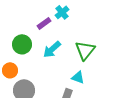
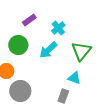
cyan cross: (62, 12) -> (58, 28), moved
purple rectangle: (44, 23) -> (29, 20), moved

